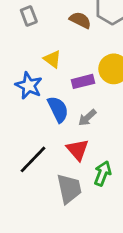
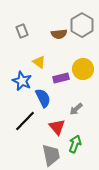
brown semicircle: (80, 20) -> (59, 34), turned 147
gray arrow: (87, 118) -> (76, 109), moved
black line: (33, 159) -> (25, 121), moved

